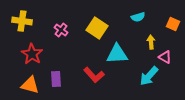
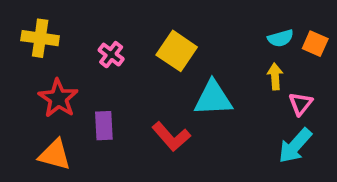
cyan semicircle: (138, 17) -> (281, 38), moved
pink triangle: (165, 57) -> (301, 104), turned 40
cyan arrow: (149, 76) -> (295, 146), moved
purple rectangle: (56, 79) -> (104, 126), moved

